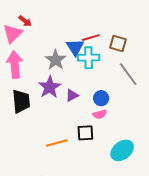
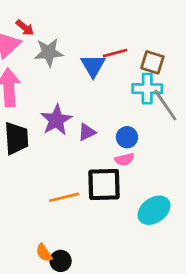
cyan cross: (89, 58) -> (147, 89), moved
gray star: (56, 60) -> (49, 52), moved, turned 30
black square: (85, 133) -> (104, 184), size x1.5

